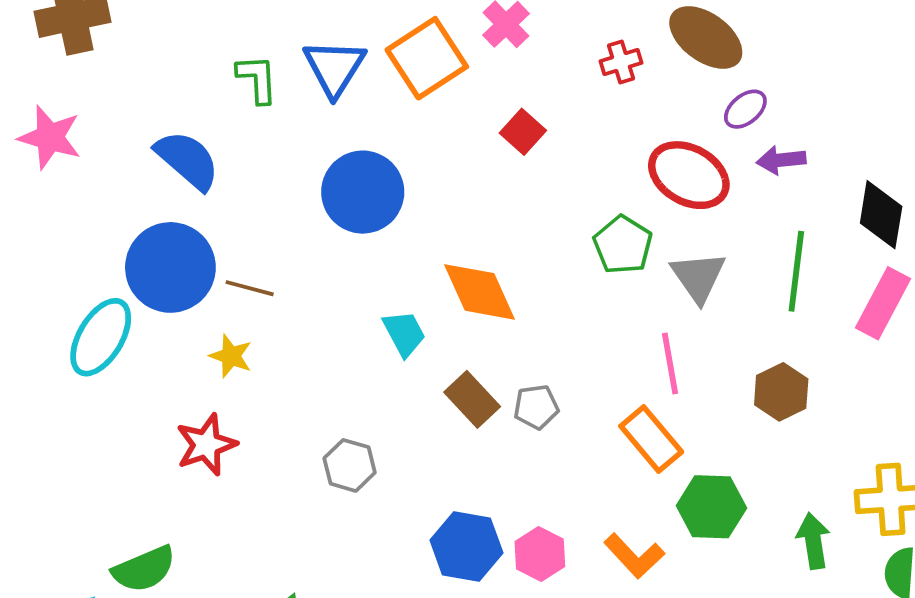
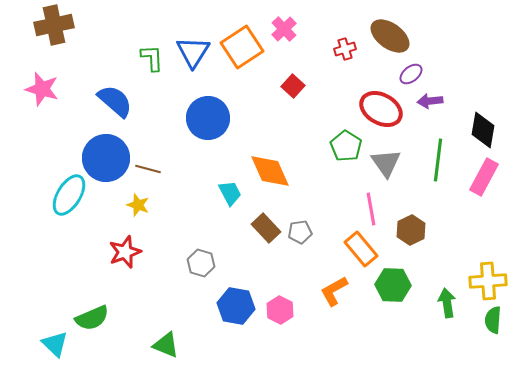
brown hexagon: (781, 392) -> (411, 230), moved
blue hexagon: (466, 546) -> (236, 306), moved
pink hexagon: (540, 554) -> (280, 310), moved
orange L-shape: (634, 556) -> (334, 291), moved, turned 104

